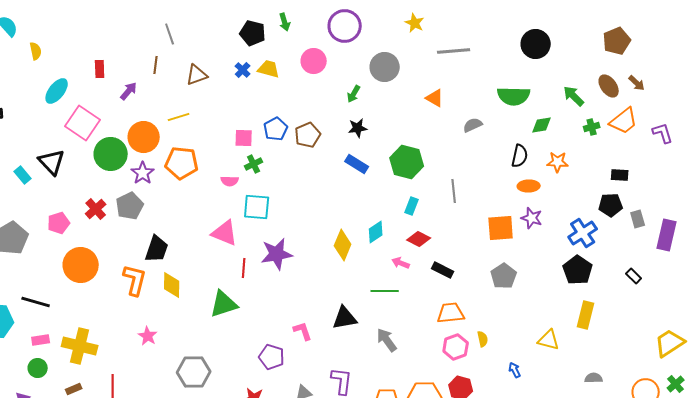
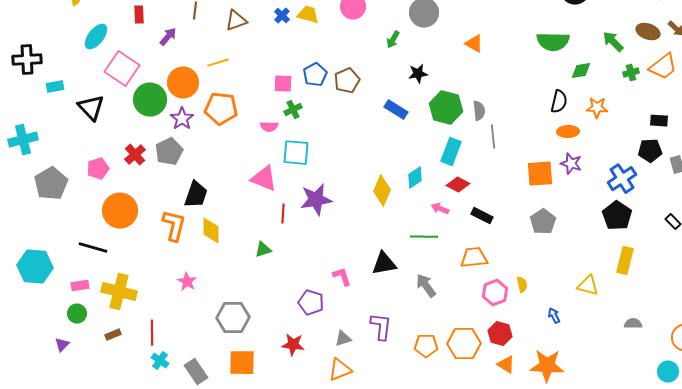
brown ellipse: (609, 86) -> (648, 32), turned -35
gray semicircle: (473, 125) -> (479, 111), moved, turned 108
black star: (358, 128) -> (418, 74), moved
cyan rectangle: (23, 175) -> (55, 87), moved, turned -60
cyan rectangle: (412, 206) -> (451, 152), size x1.5
black line: (36, 302) -> (93, 248), moved
green triangle: (224, 304) -> (263, 250), size x0.6
orange trapezoid: (451, 313) -> (474, 258), moved

